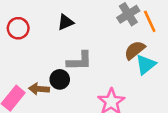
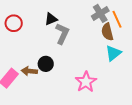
brown semicircle: (135, 50) -> (107, 32), moved, turned -66
gray L-shape: (79, 61) -> (62, 34), moved, turned -65

